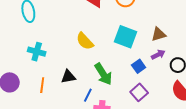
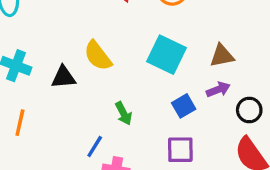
green arrow: (103, 74) -> (124, 113), size x0.6
black triangle: (68, 77) -> (63, 77), moved
purple square: (139, 92) -> (180, 150), turned 36

